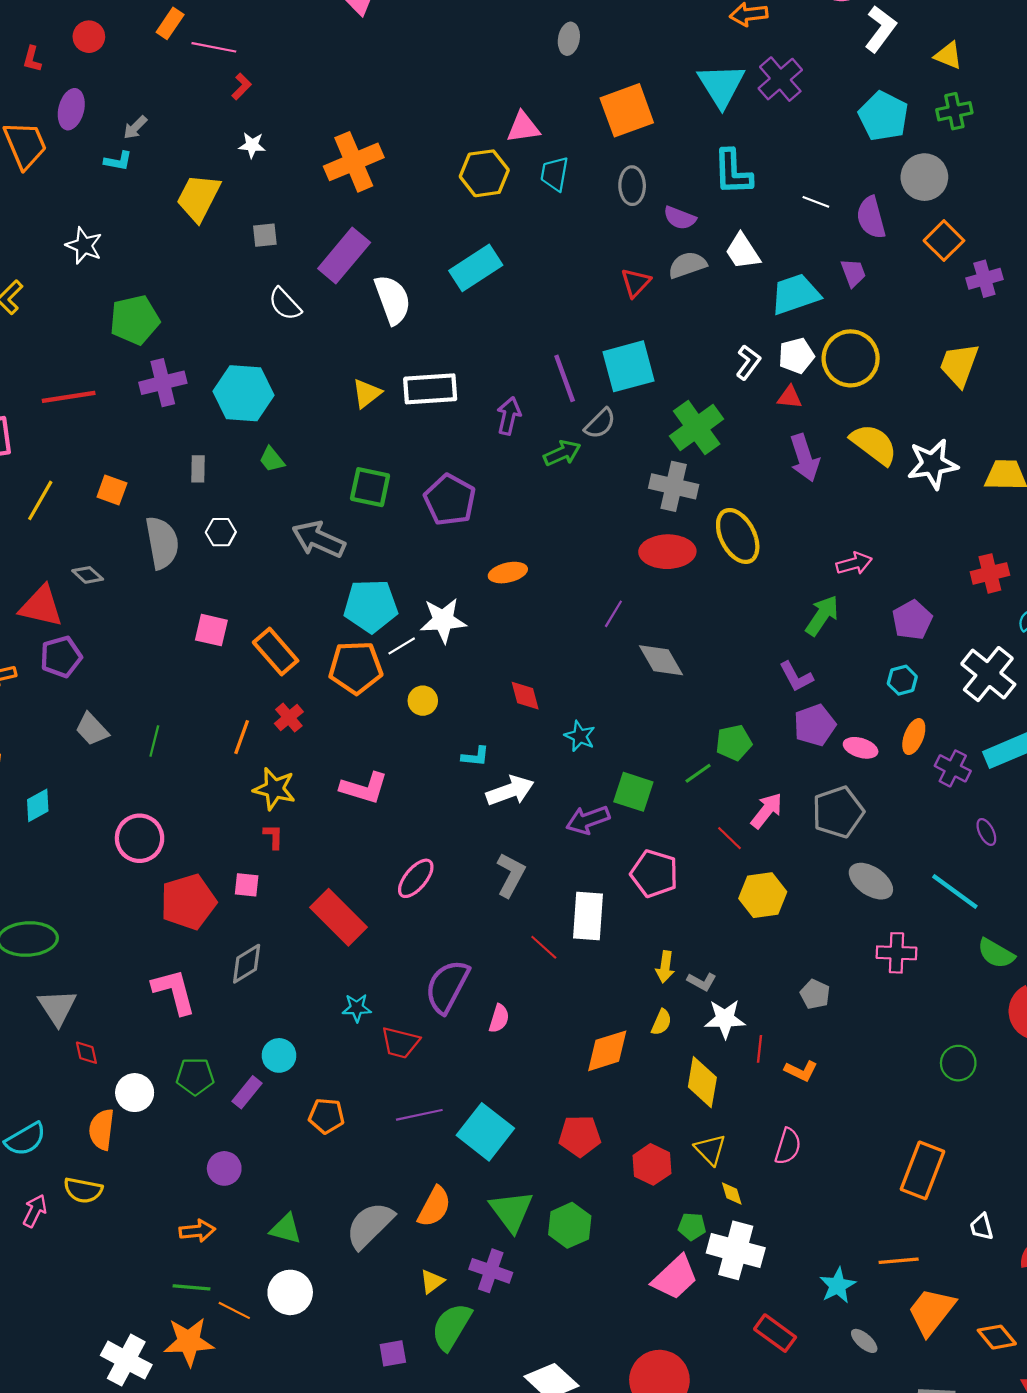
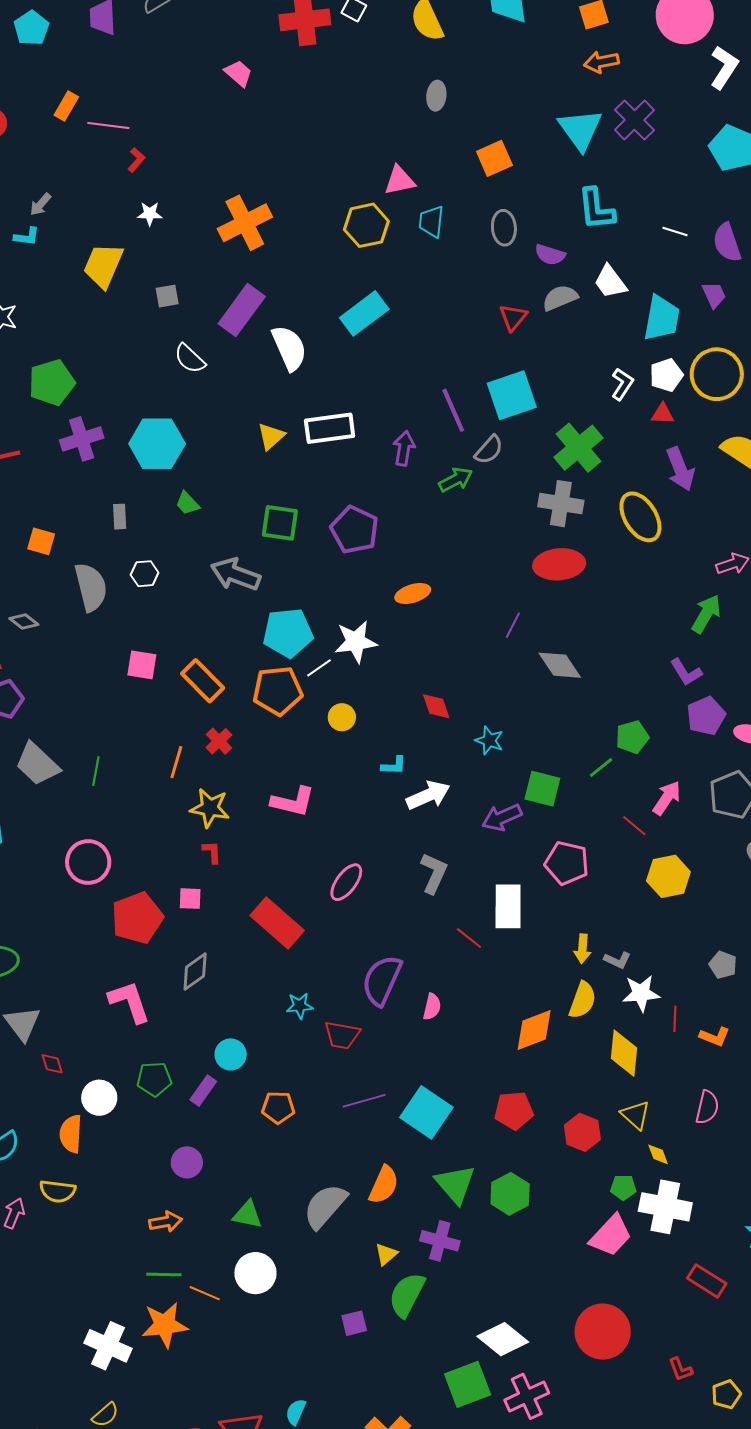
orange square: (627, 110) -> (494, 158), size x0.7
cyan trapezoid: (795, 294) -> (662, 318), turned 123
yellow ellipse: (738, 536) -> (640, 517), moved
gray trapezoid: (92, 729) -> (37, 764), size x1.4
yellow semicircle: (661, 1022) -> (582, 1000), size x1.5

